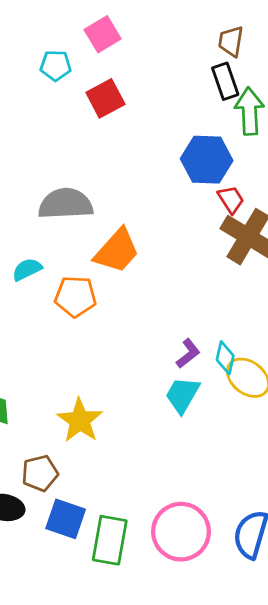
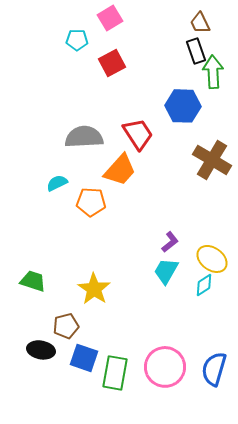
brown trapezoid: (231, 41) -> (200, 23), turned -35
red trapezoid: (231, 200) -> (138, 134), moved, size x1.6
cyan diamond: (225, 358) -> (204, 285), moved, turned 45

